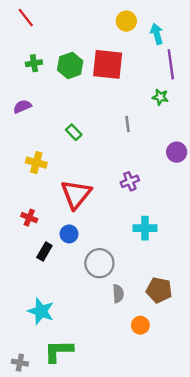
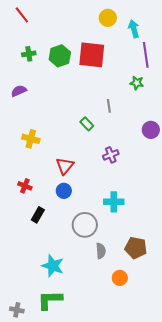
green rectangle: (74, 132) -> (87, 124), moved
red triangle: (76, 194) -> (65, 166), size x0.7
cyan cross: (145, 228) -> (114, 202), moved
blue circle: (69, 234) -> (64, 191), moved
cyan star: (41, 311) -> (53, 266), moved

